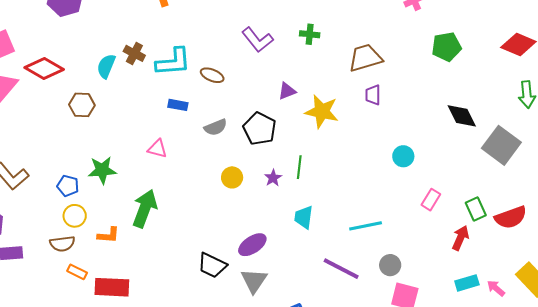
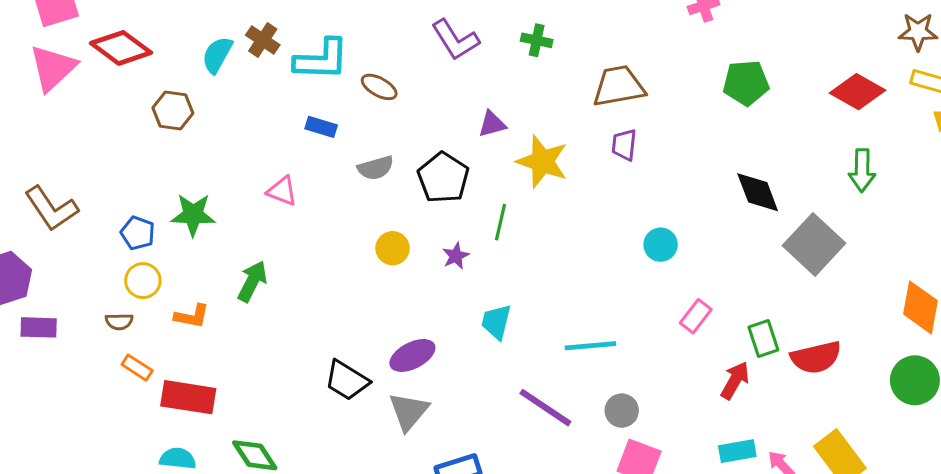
green line: (299, 167) -> (501, 222), moved
green arrow: (145, 209) -> (252, 281), size x0.7
brown semicircle: (62, 244) -> (119, 322), size x0.7

